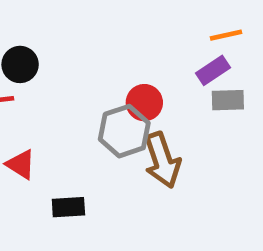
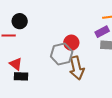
black rectangle: (68, 207) -> (21, 76), moved

